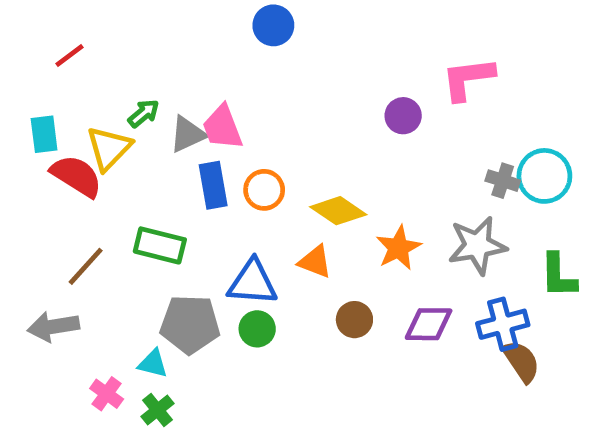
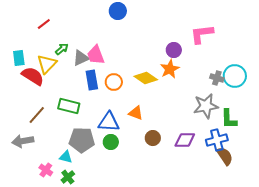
red line: (70, 55) -> (44, 24), moved
yellow diamond: (338, 211) -> (146, 78), moved
orange star: (398, 248) -> (170, 69), moved
green L-shape: (558, 276) -> (229, 119), moved

